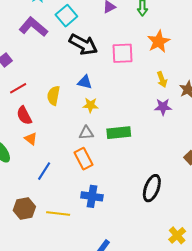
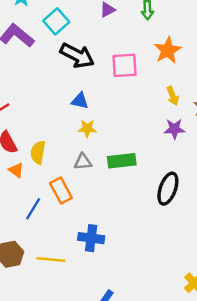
yellow semicircle: (53, 96) -> (38, 152), moved
orange rectangle: (83, 159) -> (61, 190), moved
black ellipse: (152, 188) -> (168, 189), moved

